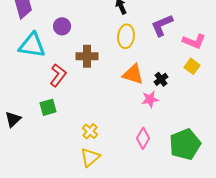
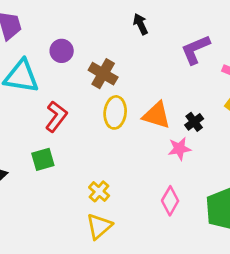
yellow ellipse: (126, 36) -> (115, 112), moved
brown cross: (87, 56) -> (103, 74), moved, turned 30

